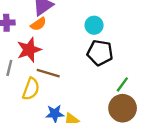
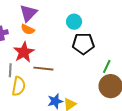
orange semicircle: (38, 24) -> (28, 29), turned 72
yellow semicircle: (31, 89) -> (19, 86), moved

